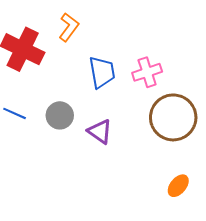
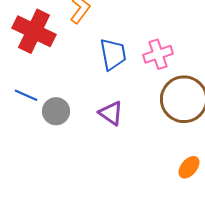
gray circle: (60, 115) -> (56, 111), moved

